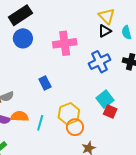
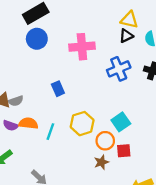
yellow triangle: (107, 16) -> (129, 20), turned -36
cyan square: (105, 99) -> (121, 122), moved
red square: (110, 112) -> (124, 151), moved, turned -32
orange circle: (75, 127) -> (105, 141), moved

